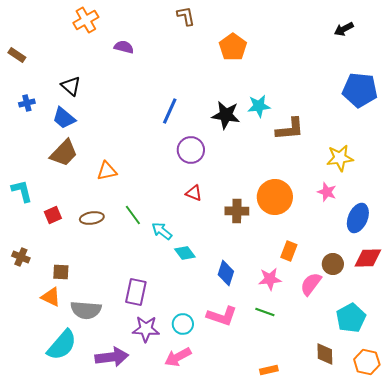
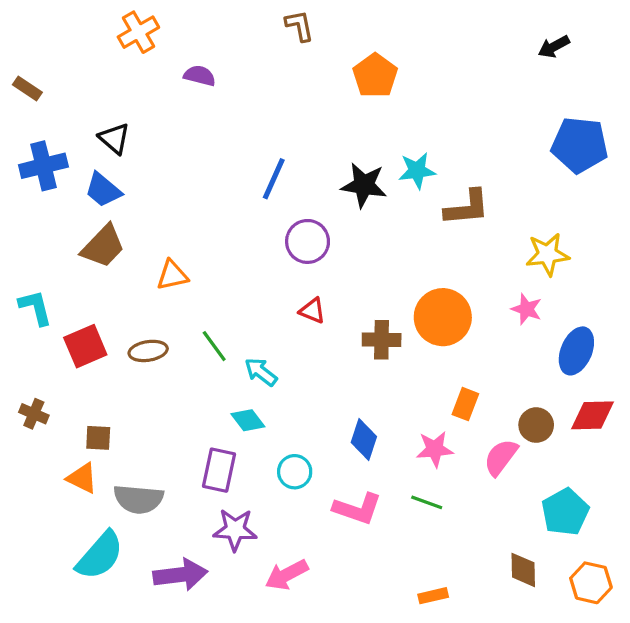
blue cross: (27, 103) -> (43, 166), size x1.8
red square: (53, 215) -> (85, 346), size x1.5
cyan diamond: (185, 253) -> (248, 420), moved
cyan circle: (183, 324) -> (295, 472), moved

